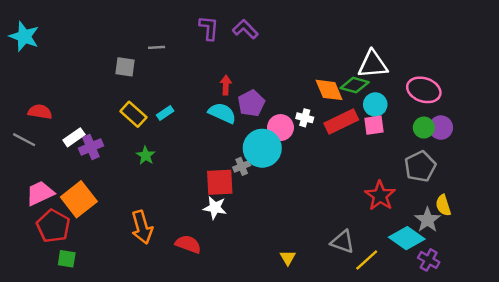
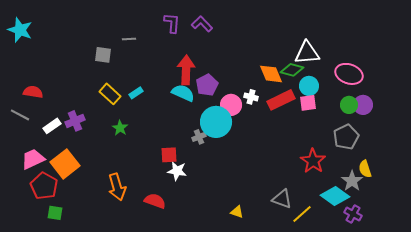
red arrow: (226, 85) -> (186, 70), size x1.8
white rectangle: (74, 137) -> (52, 126), moved
red square: (220, 182) -> (169, 155), moved, size x0.7
yellow triangle: (288, 258) -> (237, 212), turned -40

